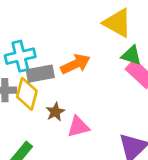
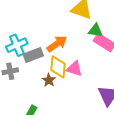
yellow diamond: (27, 94) -> (58, 67), moved
pink triangle: (78, 127) -> (74, 69), moved, turned 42

